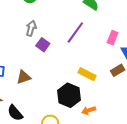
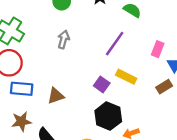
purple square: (43, 45) -> (102, 84), moved
yellow rectangle: (87, 74) -> (126, 77), moved

